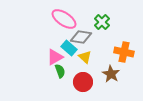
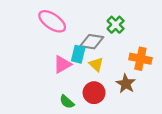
pink ellipse: (64, 19) -> (52, 21), moved
cyan rectangle: (69, 48) -> (78, 54), turned 63
green semicircle: (60, 71) -> (67, 102), moved, turned 152

